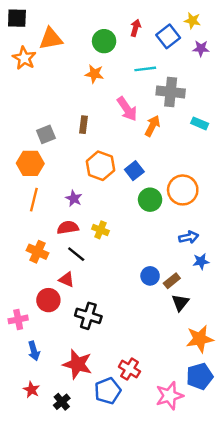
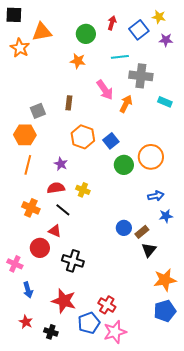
pink cross: (18, 319) -> (15, 264), turned 35
pink star: (169, 396) -> (115, 332), moved
black cross: (62, 402) -> (51, 332), turned -32

